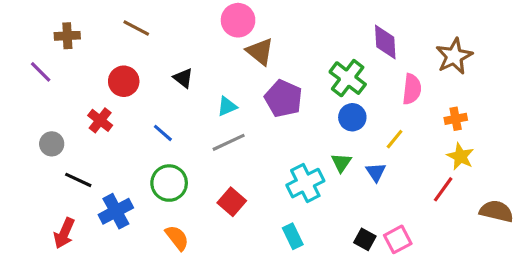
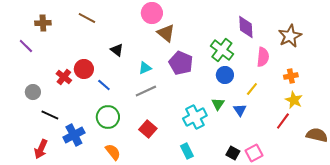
red circle: (124, 81) -> (84, 69), moved

